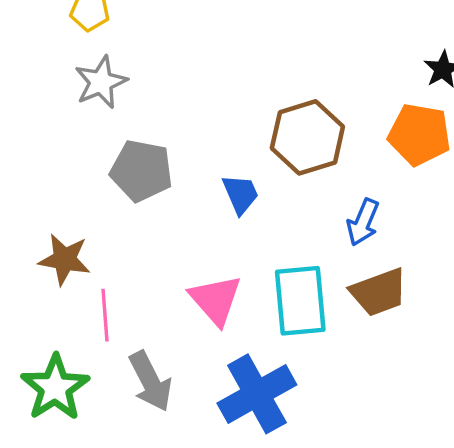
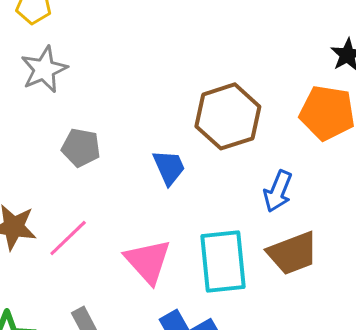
gray pentagon: (141, 171) -> (81, 148), size x0.7
pink line: (105, 315) -> (68, 238), moved, turned 51

